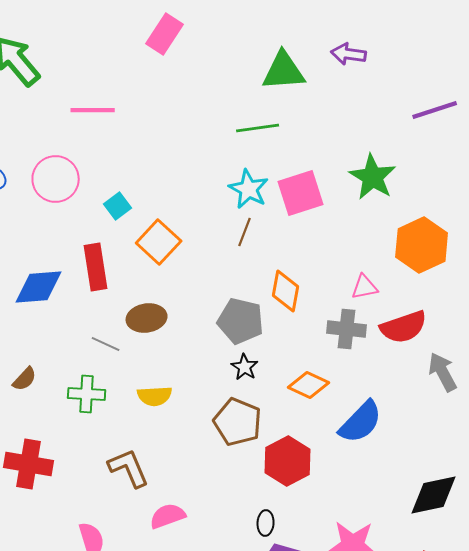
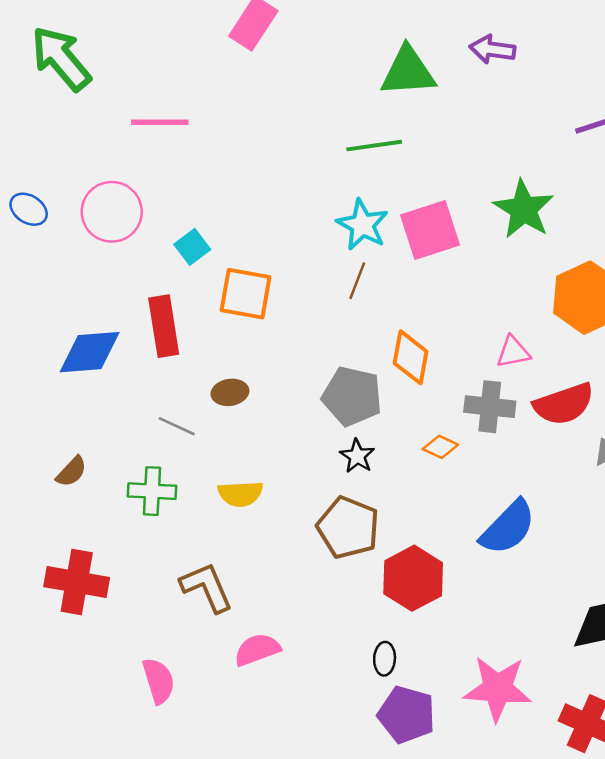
orange square: (159, 242) -> (246, 294), turned -33
brown ellipse: (147, 318) -> (230, 392), size x0.7
orange diamond: (309, 385) -> (440, 447), moved, size x0.7

